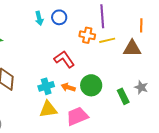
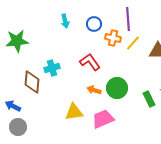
blue circle: (59, 17) -> (94, 24), moved
yellow line: (107, 40) -> (133, 43), turned -35
cyan cross: (46, 86) -> (52, 68), moved

